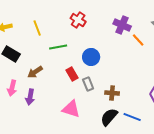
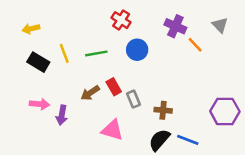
yellow line: (37, 28) -> (64, 53), moved
blue circle: (91, 57) -> (137, 50), moved
brown arrow: (35, 72) -> (90, 93), moved
pink arrow: (12, 88) -> (40, 104), turned -98

